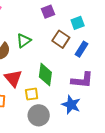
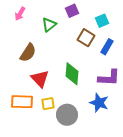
green triangle: (24, 41) -> (49, 25), moved
yellow square: (32, 94) -> (48, 104), moved

